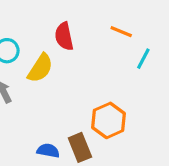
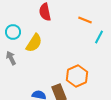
red semicircle: (64, 36) -> (45, 12), moved

